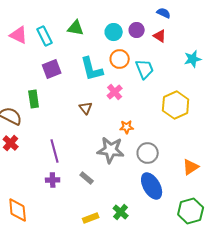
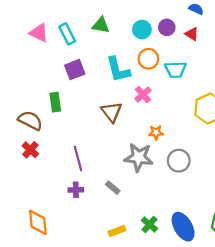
cyan trapezoid: (145, 69) -> (175, 70), turned 110
brown triangle: (86, 108) -> (112, 112), size x1.5
blue ellipse: (152, 186) -> (183, 227), moved

